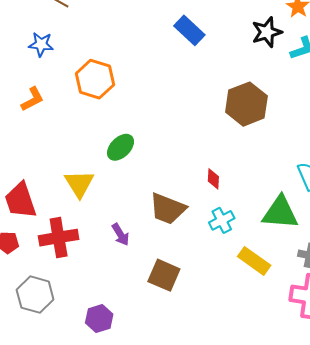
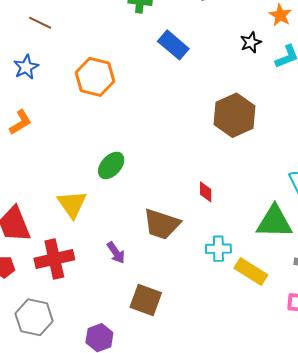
black star: (267, 32) -> (251, 42), size x0.7
blue star: (41, 44) -> (26, 67), turned -30
orange hexagon: (95, 79) -> (95, 77), moved
cyan cross: (222, 220) -> (218, 249), moved, turned 30
brown square: (164, 275) -> (146, 300), moved

